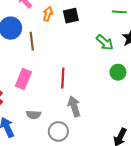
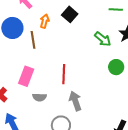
orange arrow: (48, 14) -> (45, 21), moved
black square: (71, 16) -> (70, 14), turned -35
gray semicircle: (33, 115) -> (39, 97), moved

